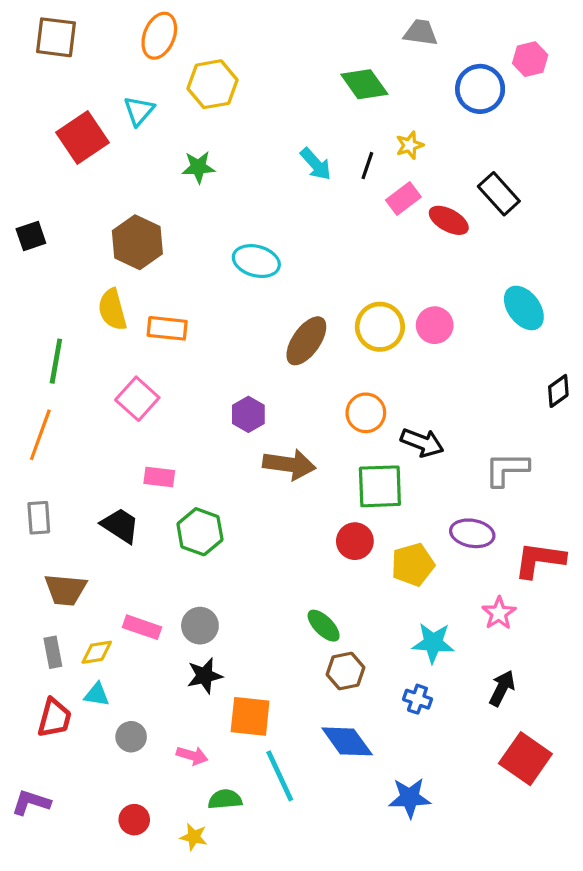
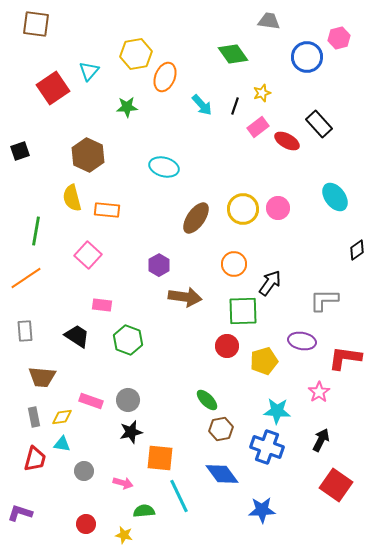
orange ellipse: (159, 36) -> (165, 77), moved
orange line: (40, 435) -> (26, 278), turned 36
black arrow: (422, 443) -> (270, 283), turned -76
blue cross: (417, 699) -> (267, 447), size x1.8

